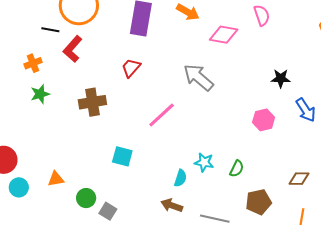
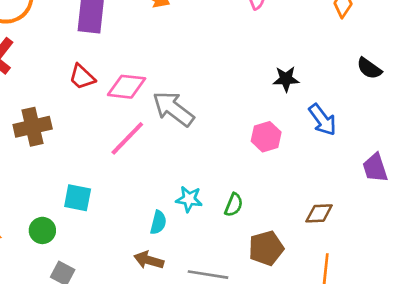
pink diamond: (224, 35) -> (127, 87), moved
red trapezoid: (131, 68) -> (82, 77), turned -85
gray arrow: (198, 77) -> (173, 109), moved
green circle: (86, 198) -> (42, 230), moved

